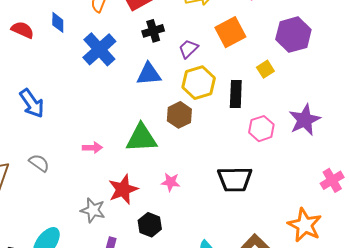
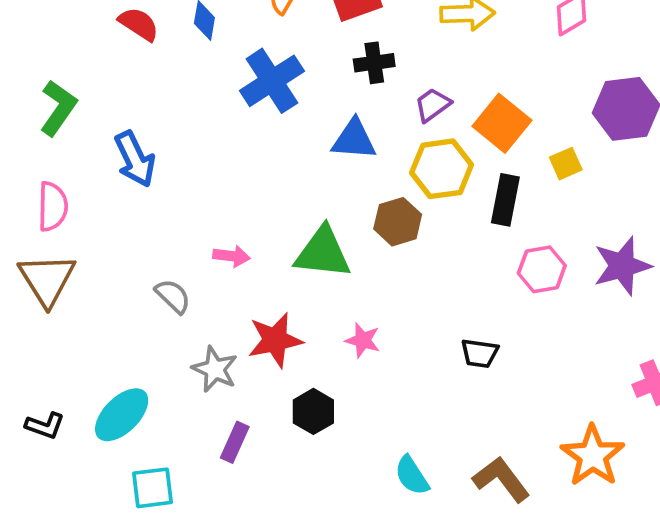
orange square: (230, 32) -> (502, 123), moved, turned -32
gray semicircle: (39, 163) -> (173, 296), moved
black trapezoid: (235, 179) -> (480, 353), size x0.6

